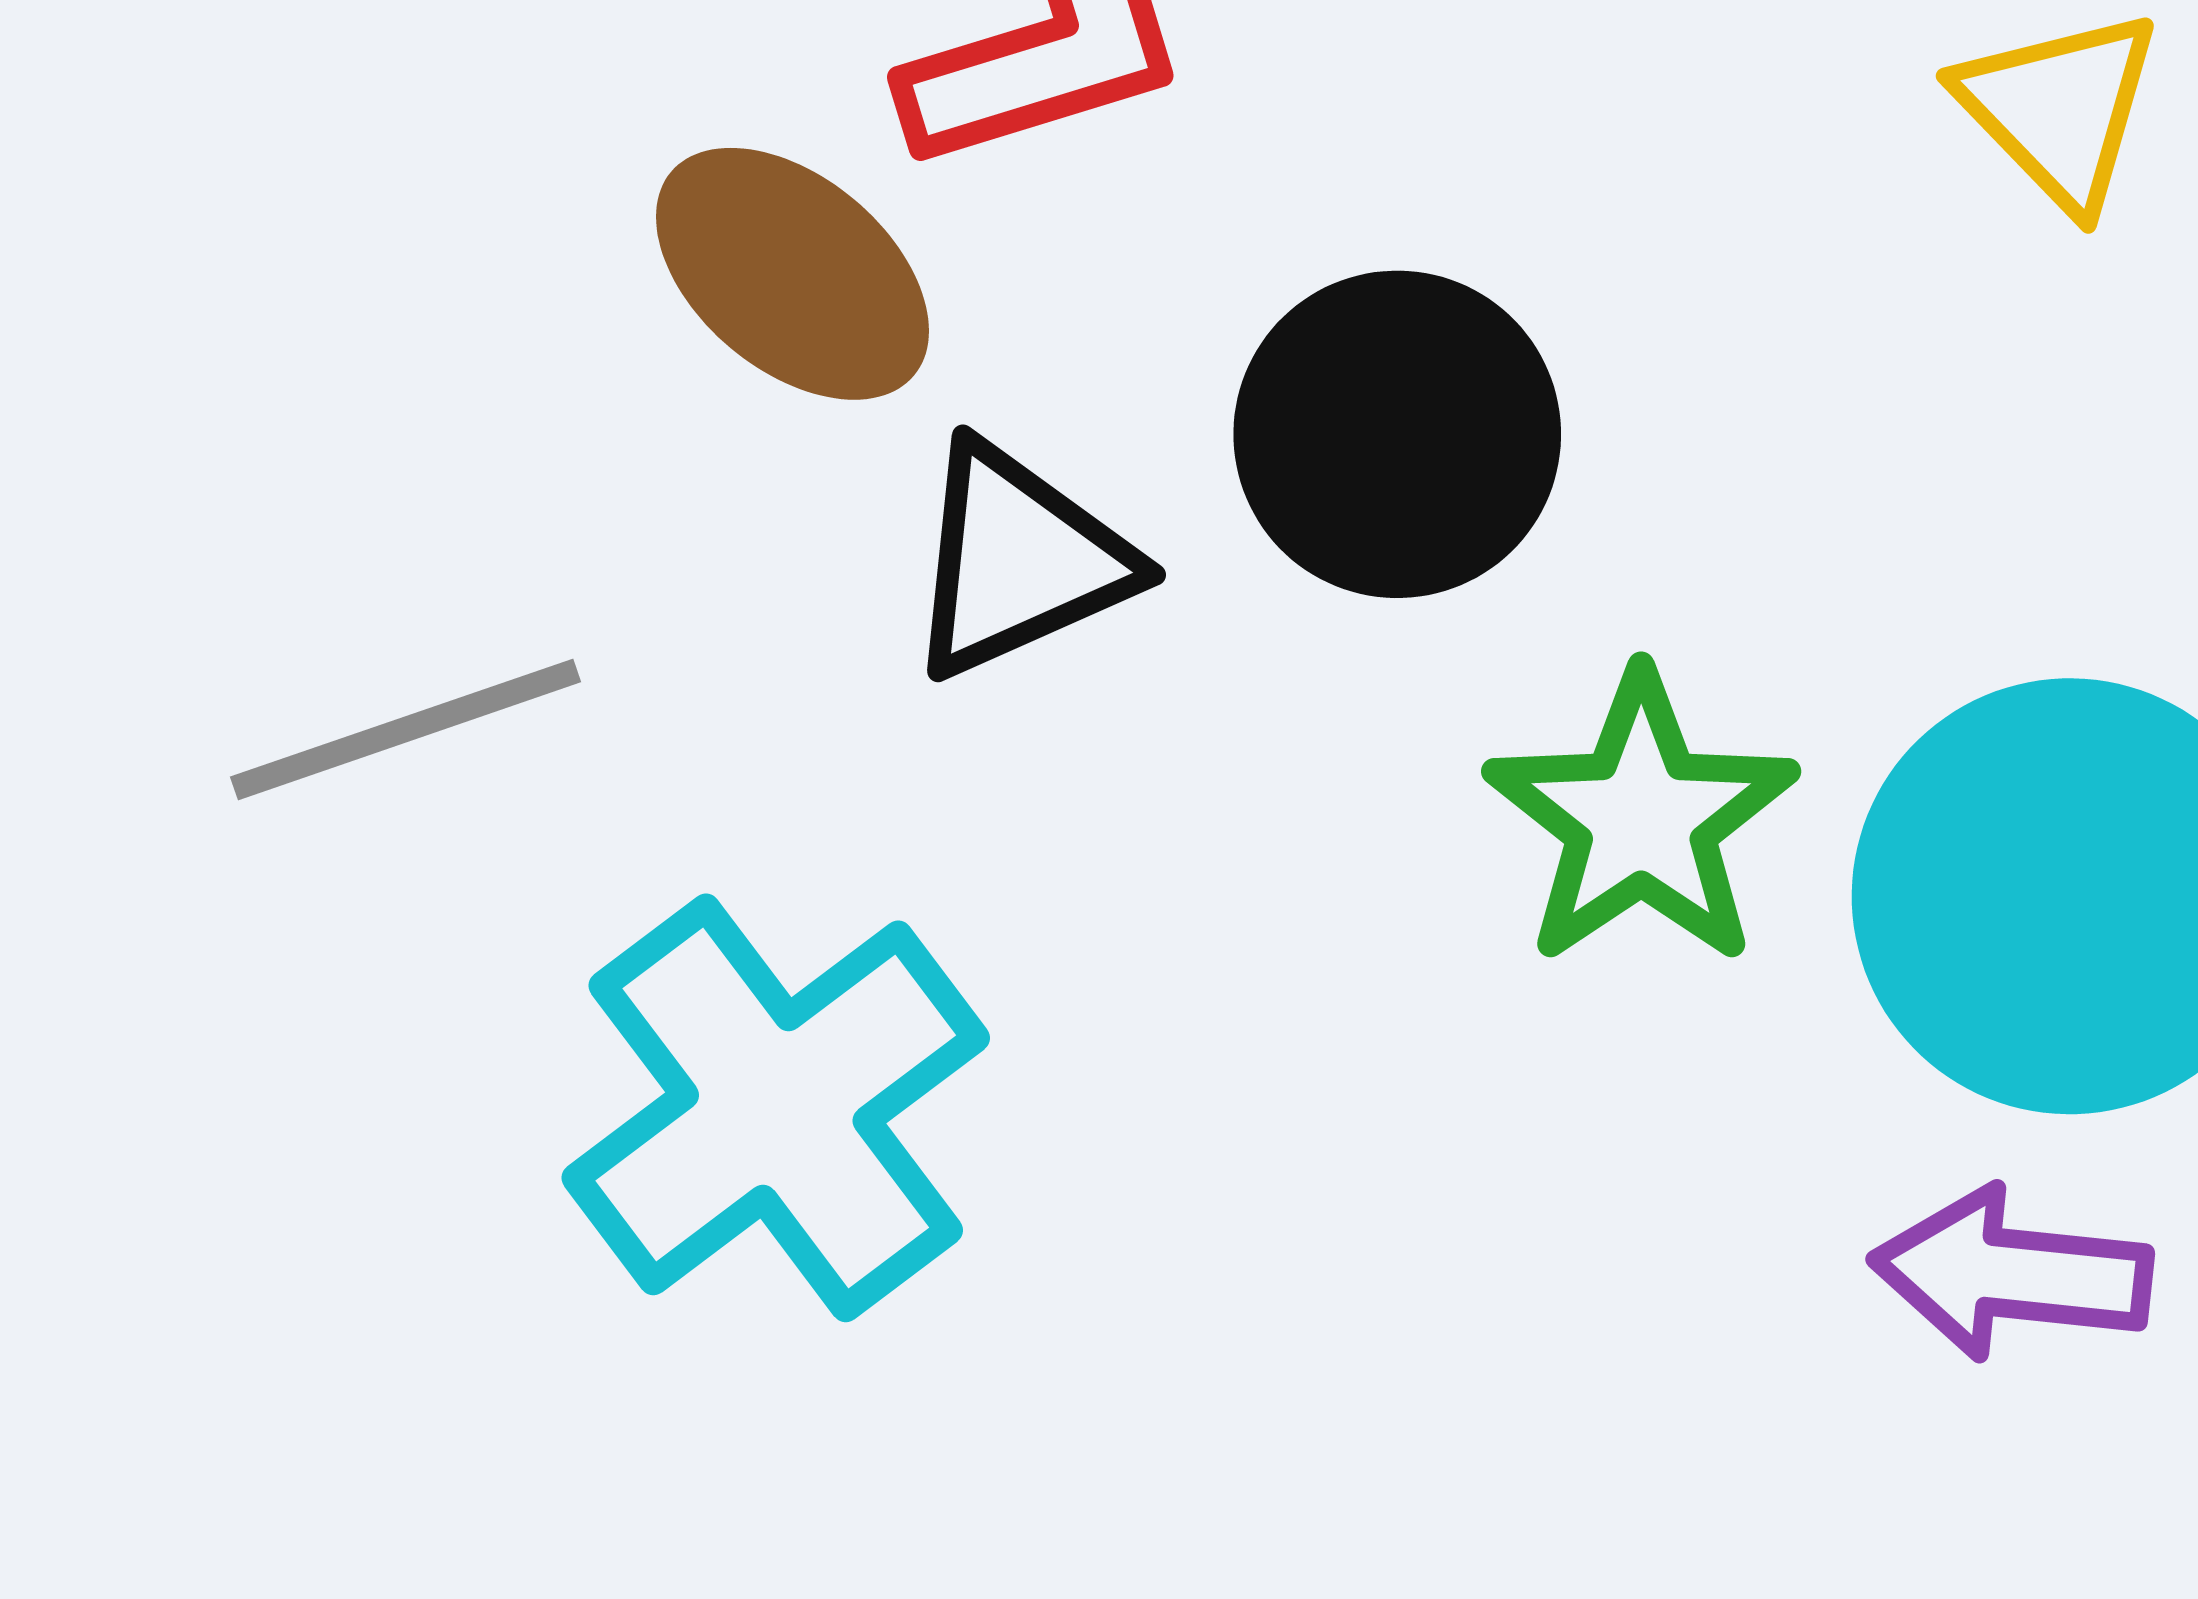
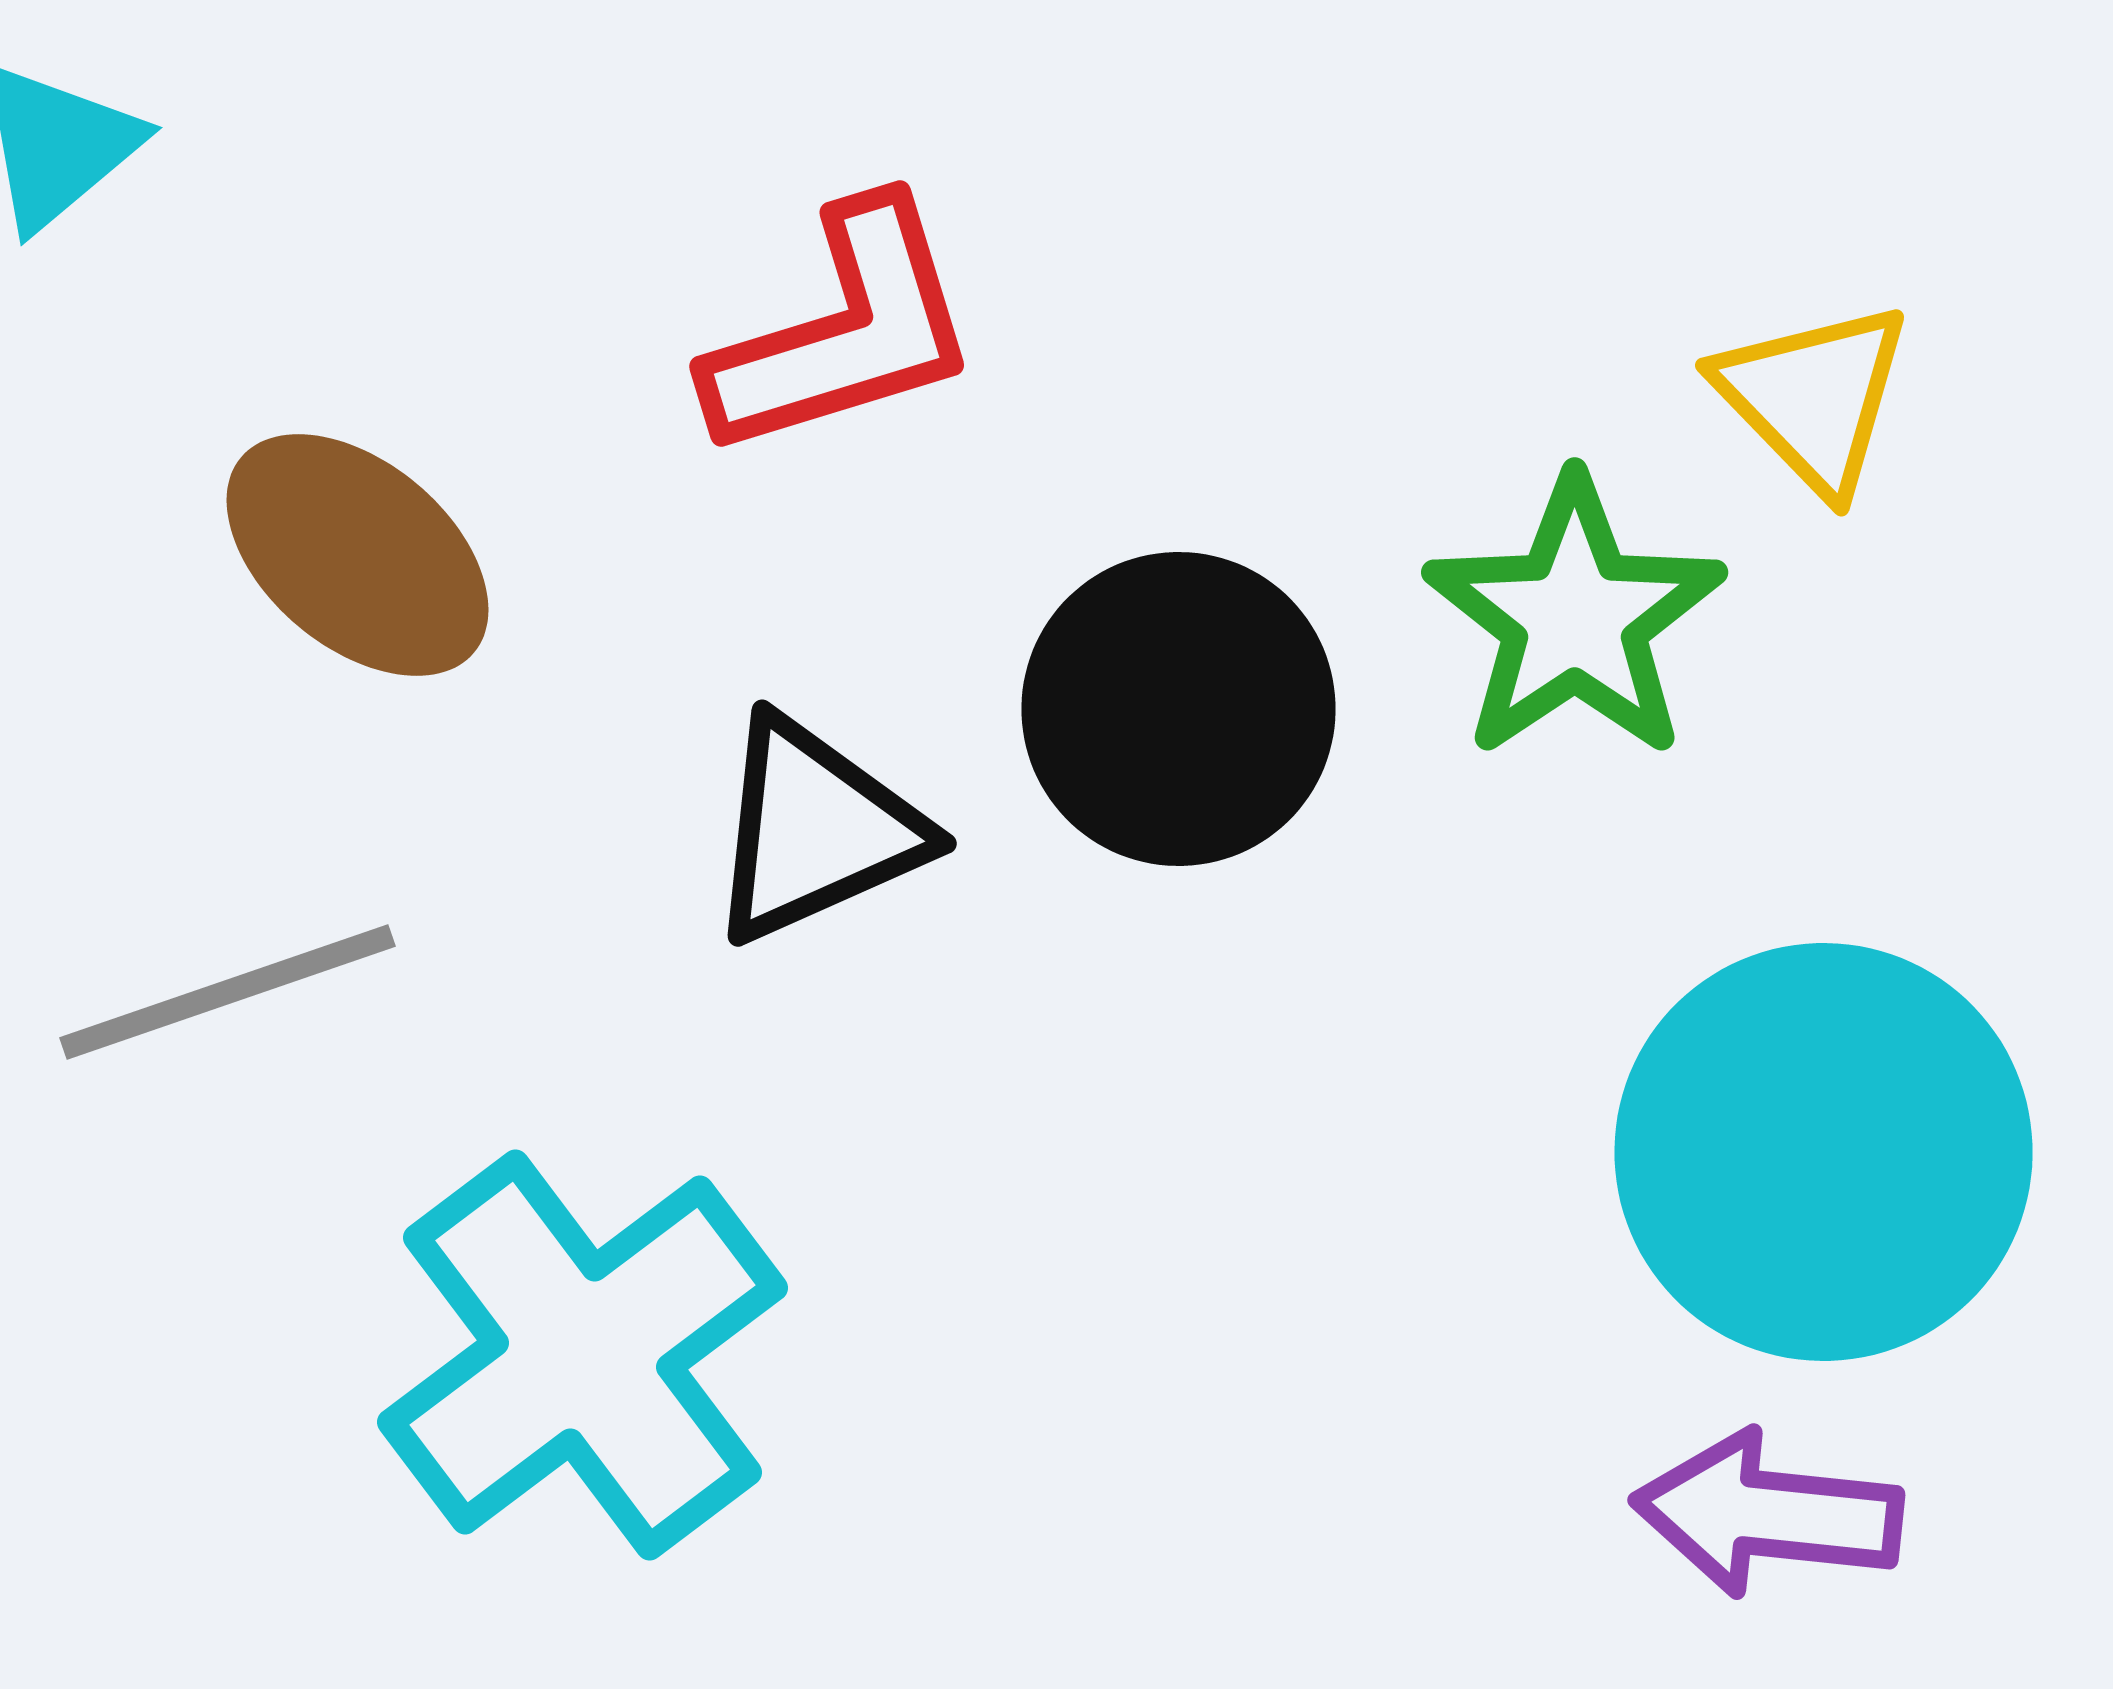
brown ellipse: (792, 274) -> (358, 555), moved
green star: (1641, 819) -> (1575, 618), moved

